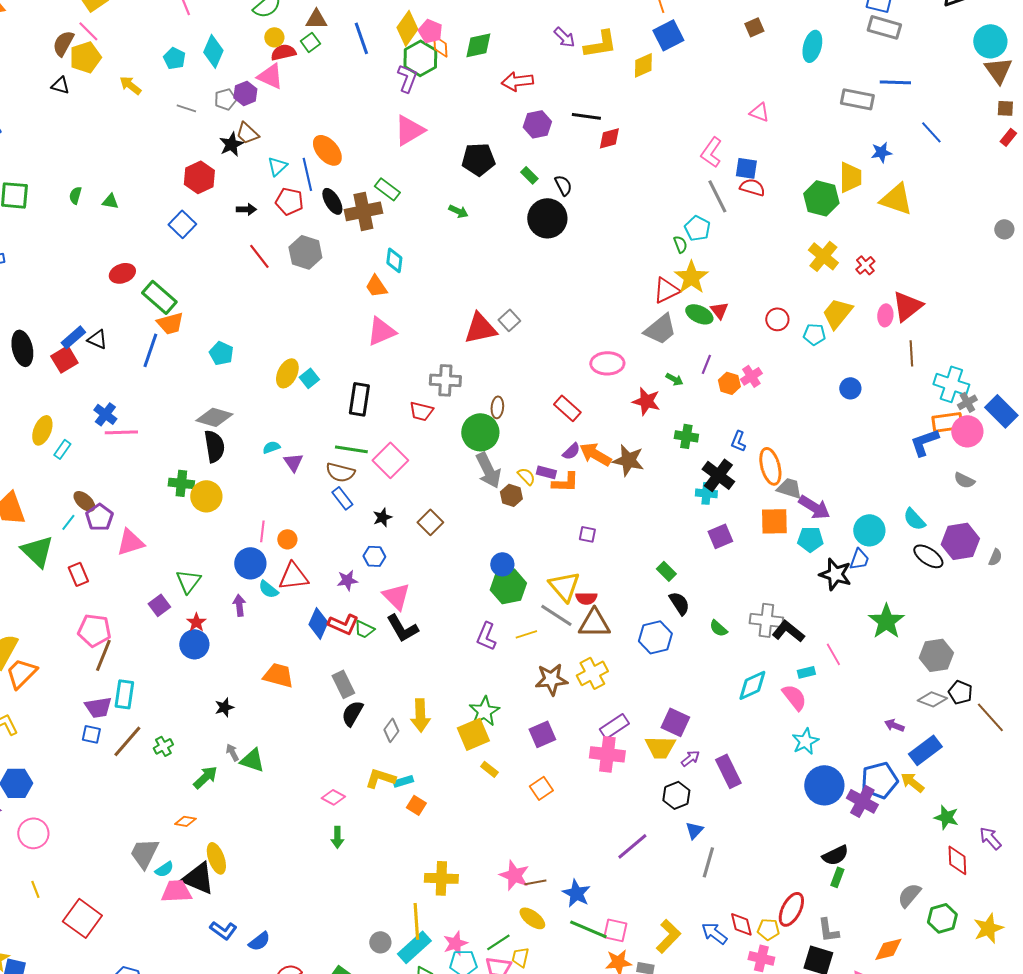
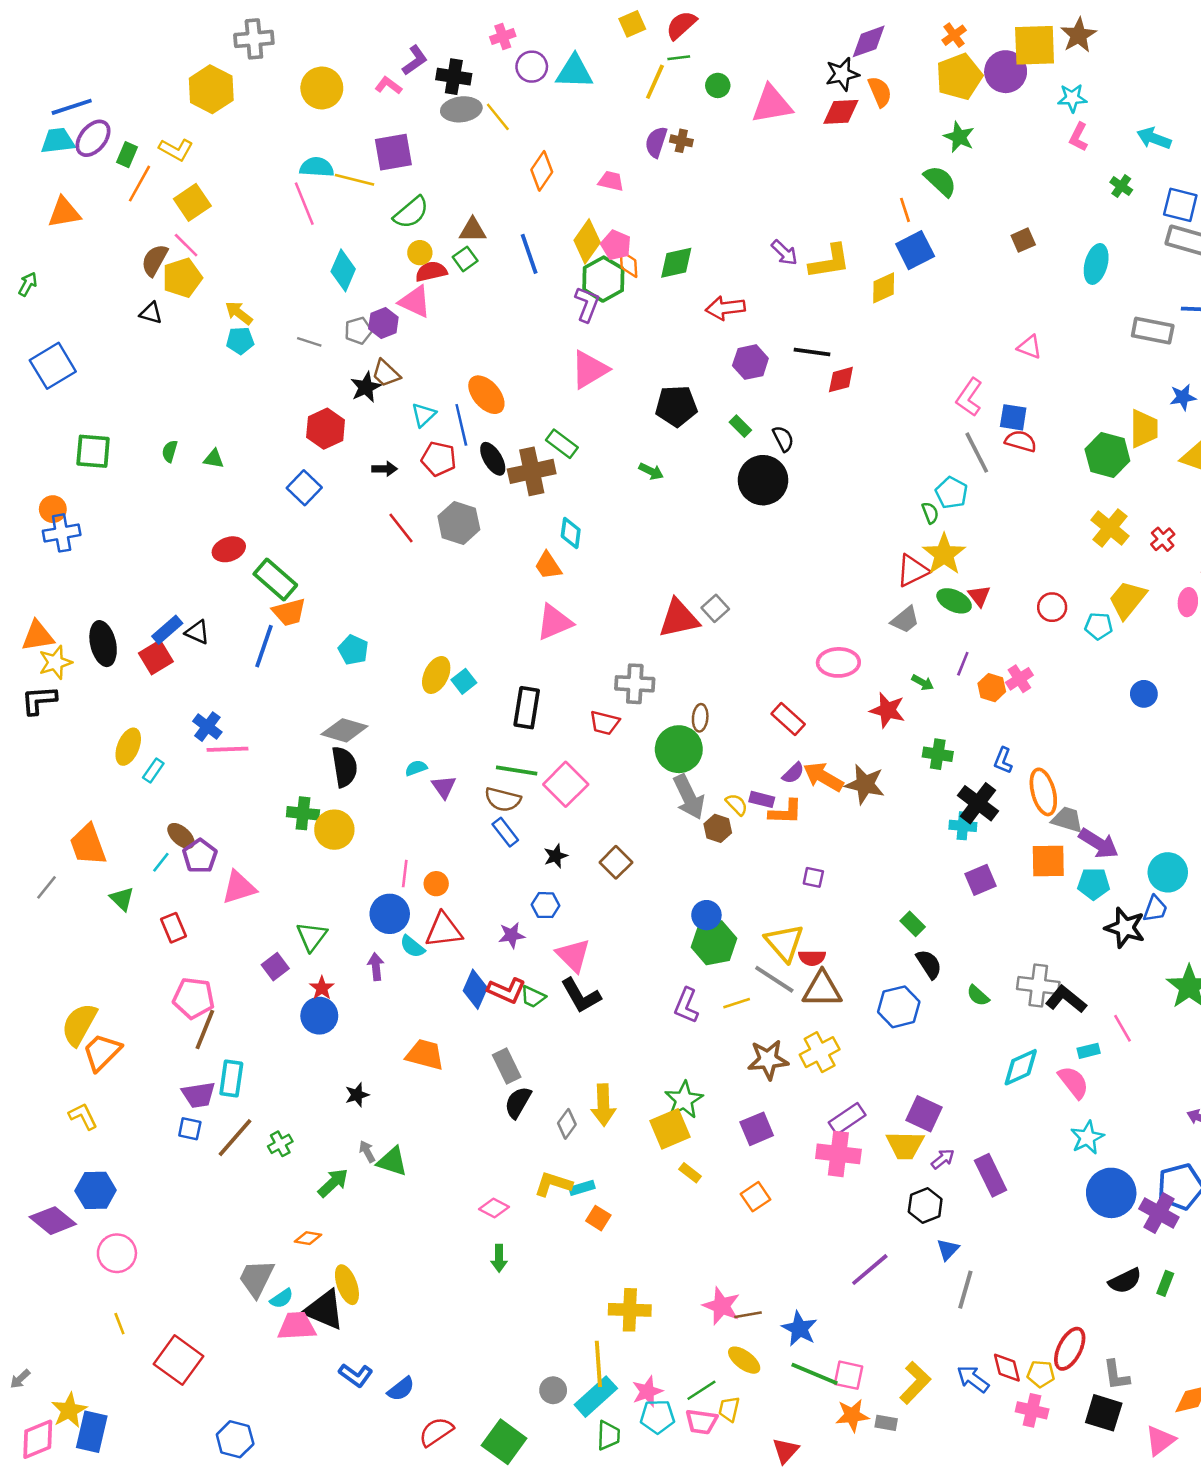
cyan pentagon: (174, 58) -> (240, 341), moved, turned -30
gray trapezoid: (660, 329) -> (905, 620), size x0.7
green triangle: (37, 551) -> (122, 899), size x0.6
green rectangle: (837, 877) -> (1165, 1283), moved

